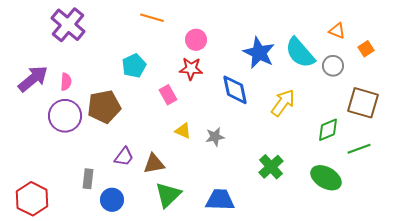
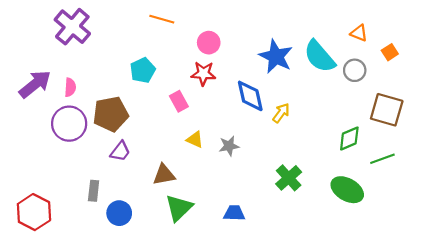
yellow arrow: (283, 103) -> (281, 113), moved, size x0.7
purple trapezoid: (124, 157) -> (120, 151), moved
blue trapezoid: (220, 200) -> (234, 213), size x0.7

